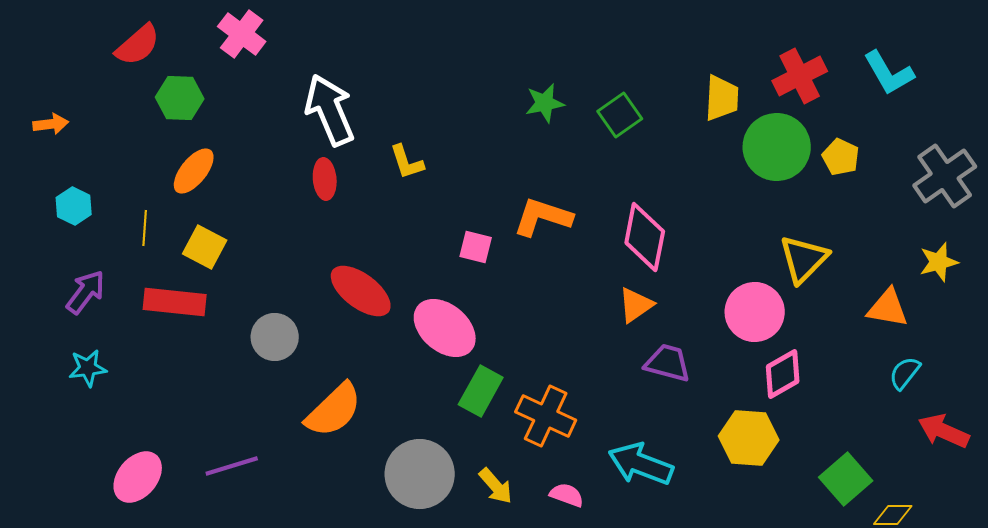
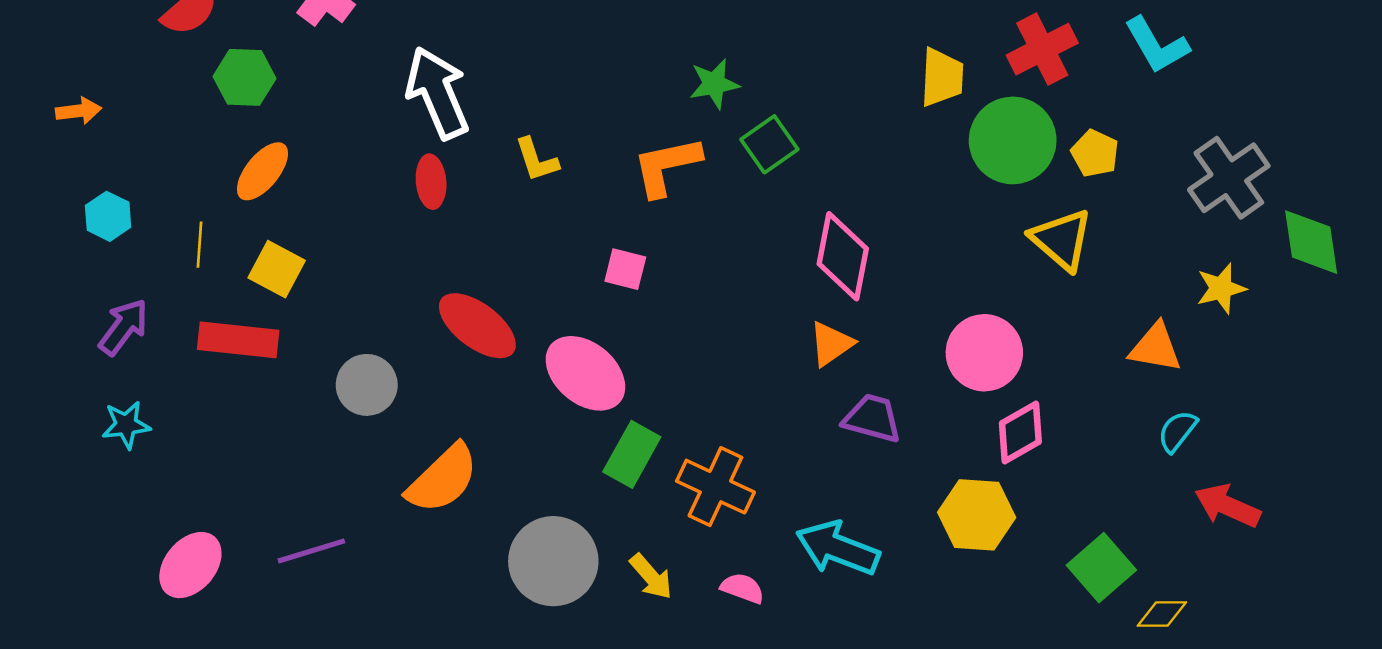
green square: (620, 115) -> (769, 144), moved
orange L-shape: (543, 217) -> (667, 166), moved, turned -30
yellow triangle: (804, 259) -> (1062, 240), moved, turned -34

